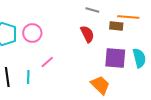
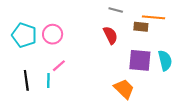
pink line: (47, 62) -> (59, 66), moved

